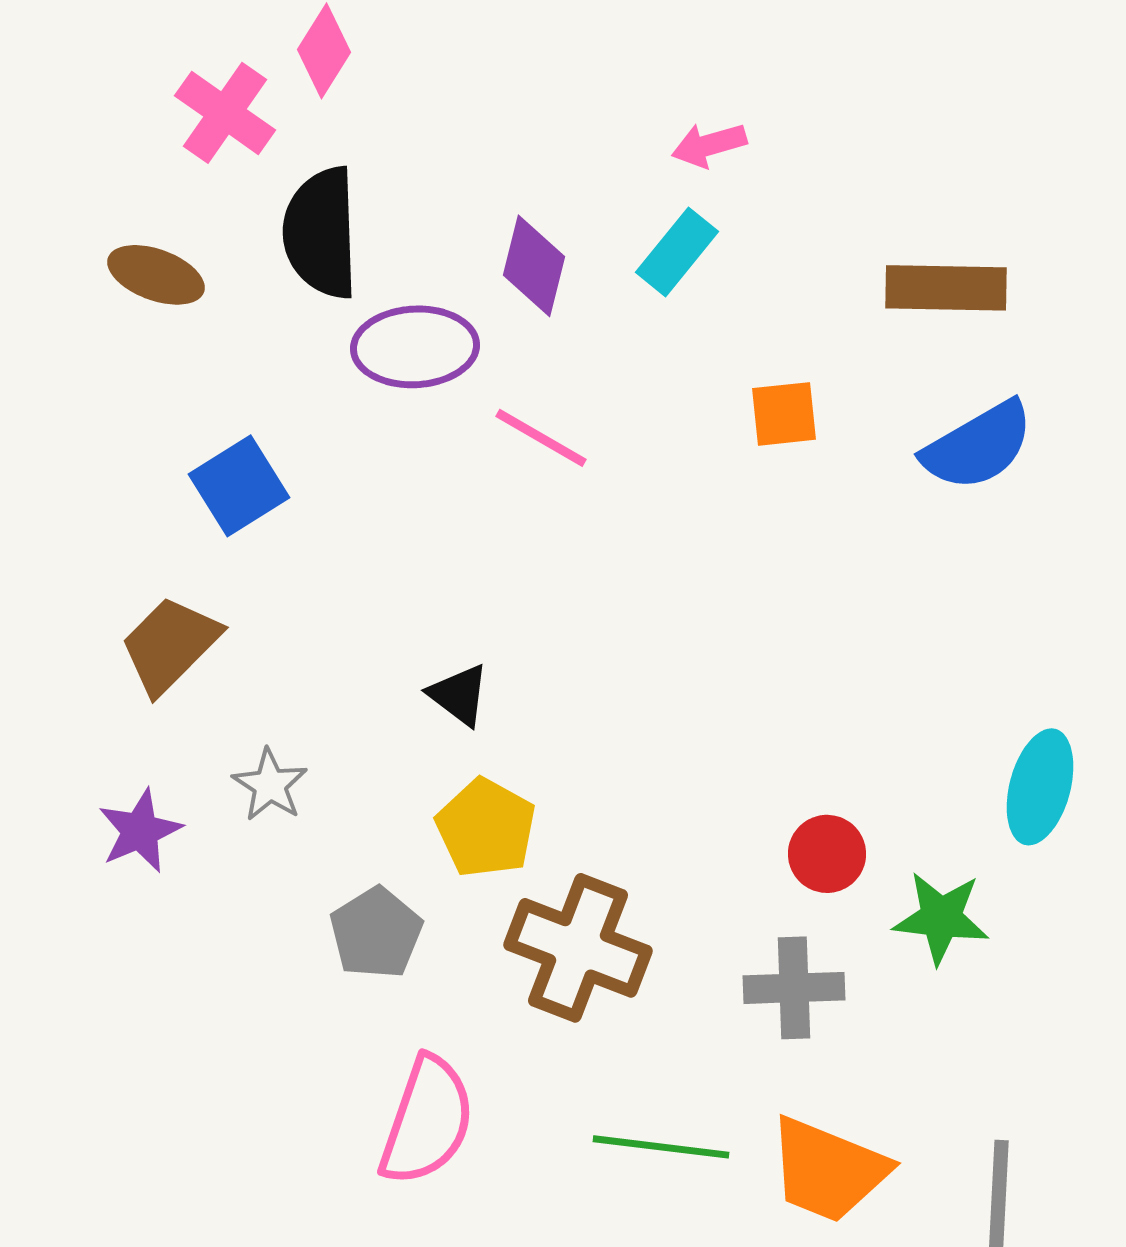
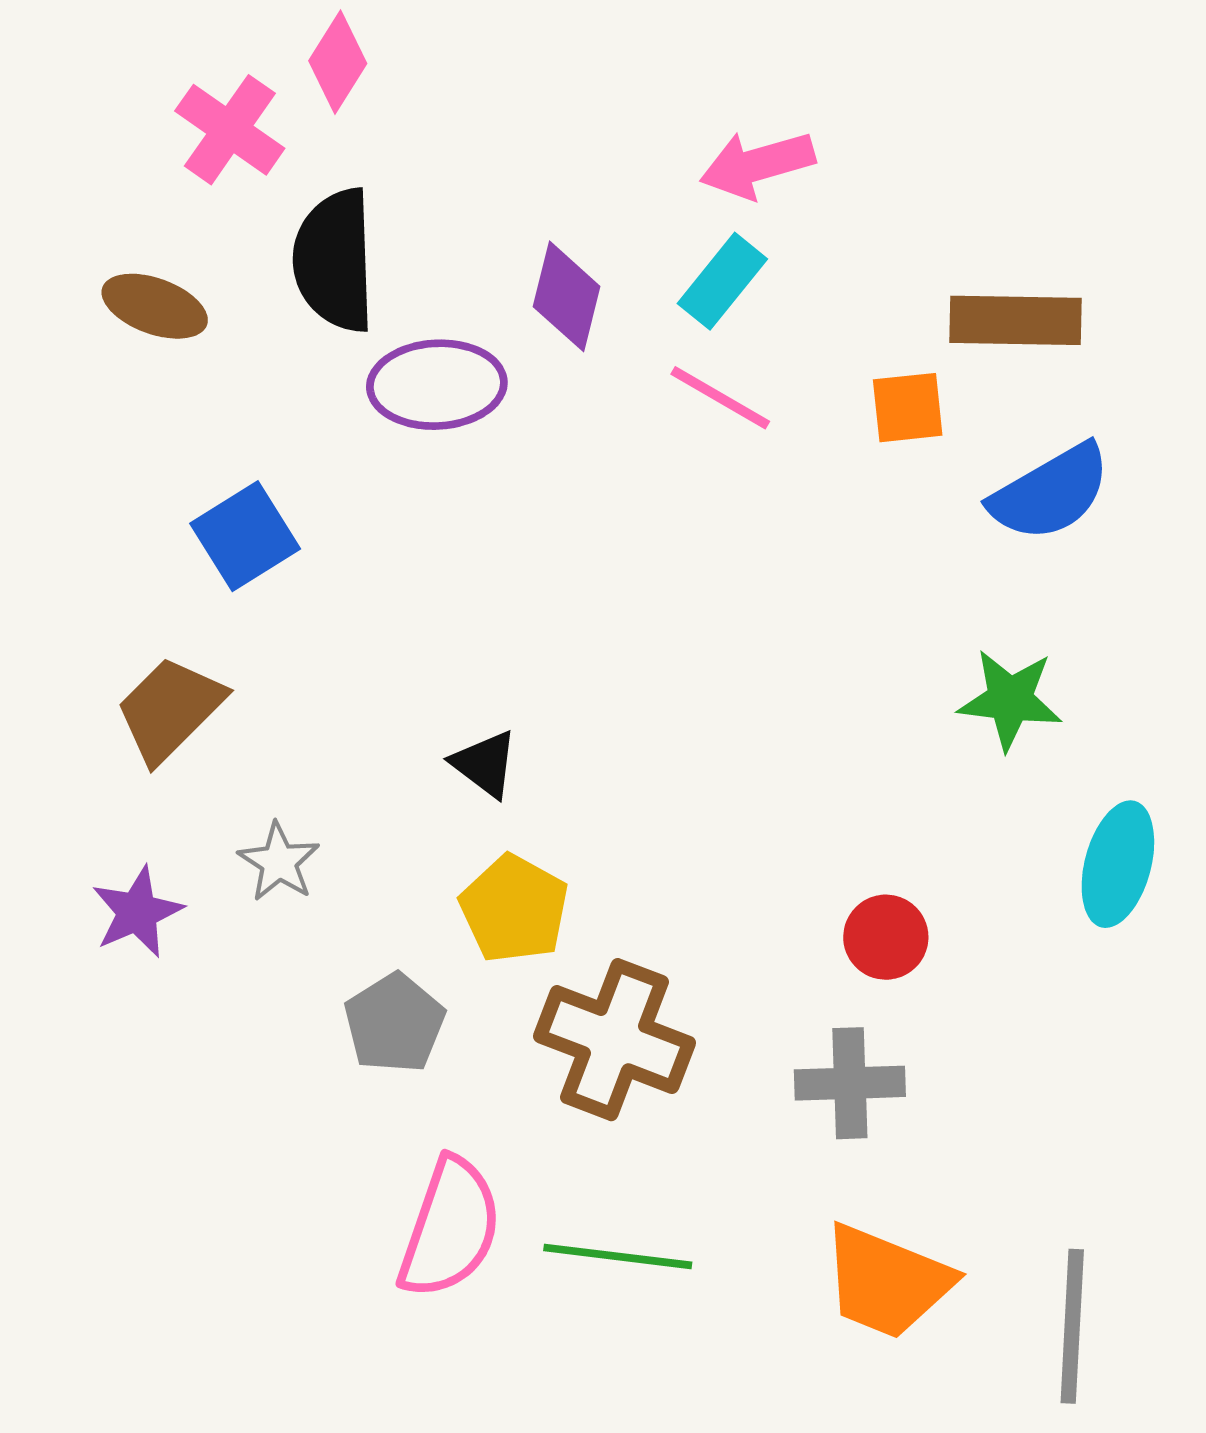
pink arrow: (709, 145) -> (757, 165), size x1.4
orange square: (784, 414) -> (908, 408), moved
pink line: (541, 438) -> (720, 398), moved
green star: (941, 918) -> (1010, 700), moved
green line: (661, 1147) -> (618, 1256), moved

